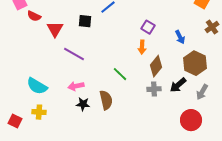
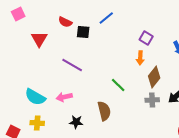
red semicircle: (34, 16) -> (65, 22), moved
red triangle: (55, 29) -> (39, 39), moved
pink arrow: (76, 86) -> (64, 97), moved
black star: (83, 104) -> (76, 122), moved

